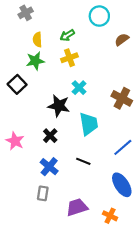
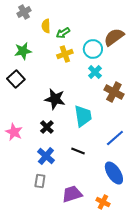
cyan circle: (99, 16) -> (93, 49), moved
yellow semicircle: (37, 40) -> (46, 26), moved
brown semicircle: (122, 40) -> (114, 37), size x1.5
green star: (35, 61) -> (23, 51), moved
cyan cross: (79, 88) -> (95, 72), moved

